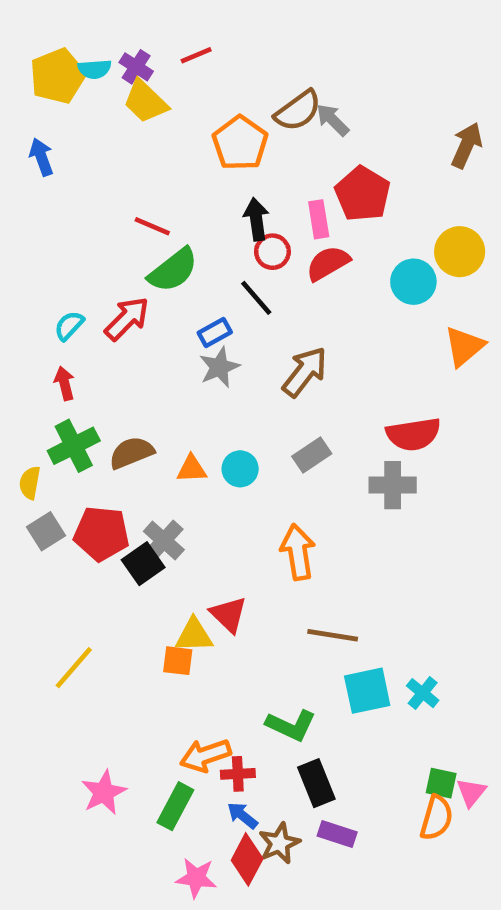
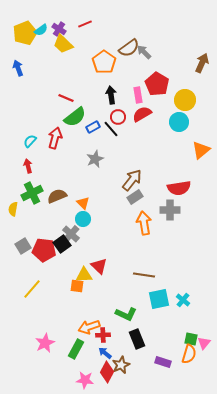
cyan semicircle: (95, 69) -> (41, 30), turned -32
red circle: (272, 252) -> (118, 117), moved
yellow circle: (460, 252) -> (185, 100), moved
red arrow: (127, 319) -> (55, 138), turned -30
blue rectangle: (215, 333) -> (93, 127), moved
brown arrow: (305, 372) -> (132, 180), moved
orange triangle: (192, 469) -> (83, 203), turned 48
cyan circle: (240, 469) -> (83, 219), moved
gray square: (46, 531) -> (23, 246), moved
red pentagon: (101, 534) -> (44, 250), moved
orange arrow: (298, 552) -> (144, 223), moved
purple rectangle: (337, 834) -> (163, 362), moved

